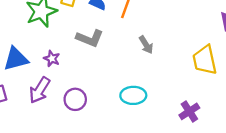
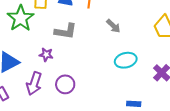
purple star: (52, 59) -> (46, 55), moved
cyan ellipse: (133, 95) -> (126, 60), moved

